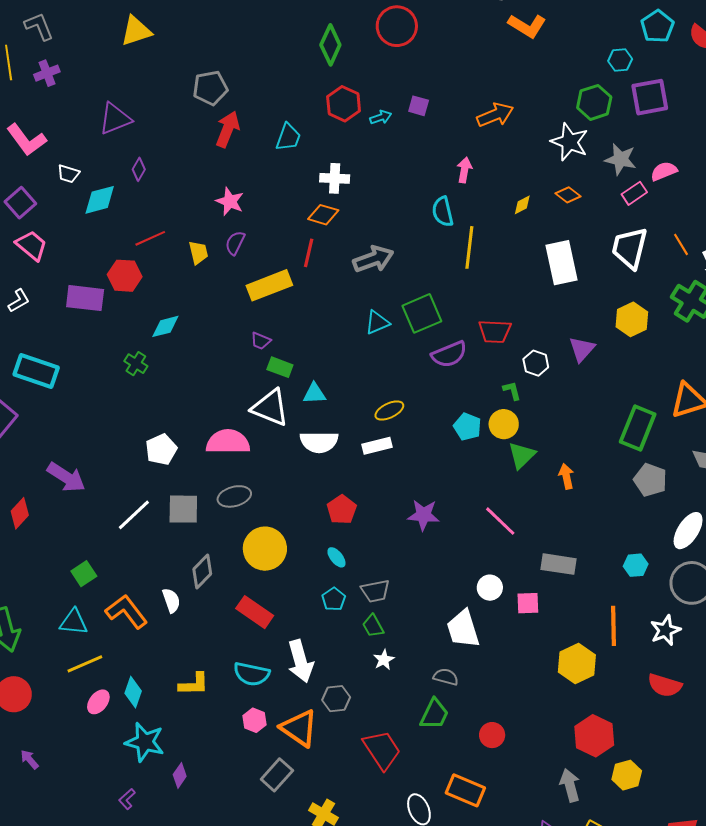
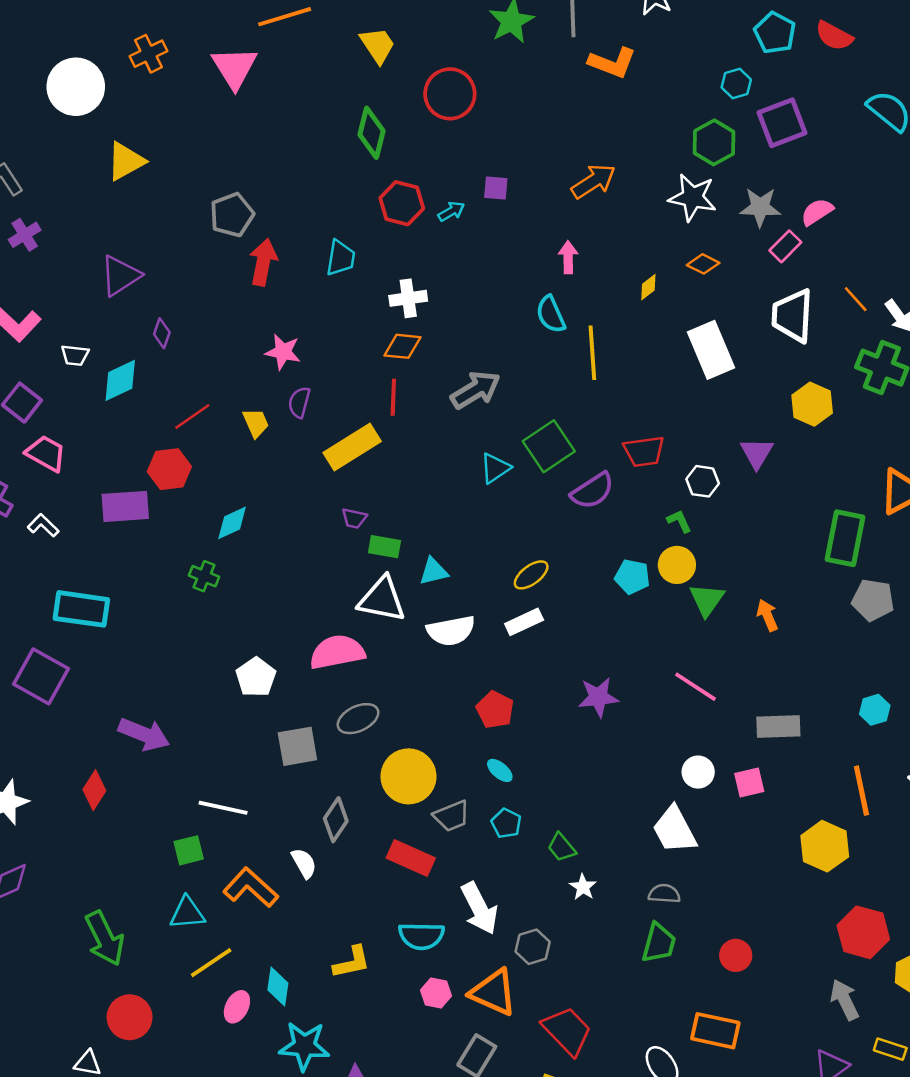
white L-shape: (19, 301) -> (43, 525), turned -95
white line: (134, 515) -> (223, 808), moved, turned 66
green square: (84, 574) -> (189, 850), turned 30
gray trapezoid: (375, 591) -> (452, 816), moved
red trapezoid: (382, 750) -> (567, 1031), moved

